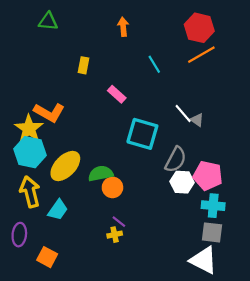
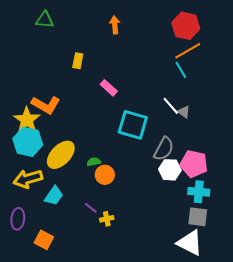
cyan line: (154, 64) -> (181, 70), moved
green semicircle: (101, 173) -> (94, 162), size x0.6
yellow arrow: (30, 192) -> (28, 179), turned -92
purple line: (119, 222) -> (91, 208), moved

